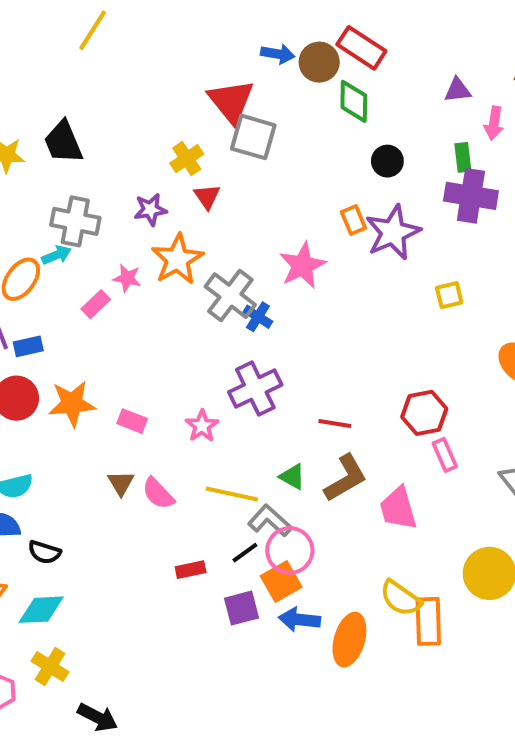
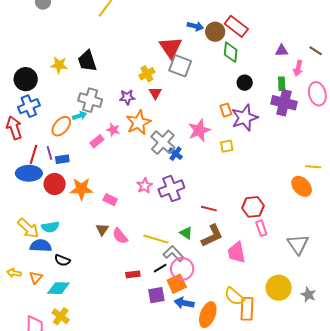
yellow square: (449, 295) -> (227, 146), moved
pink star: (202, 426) -> (145, 186), moved

